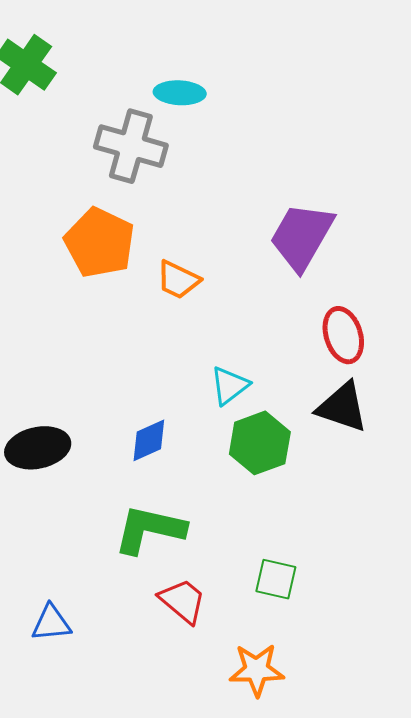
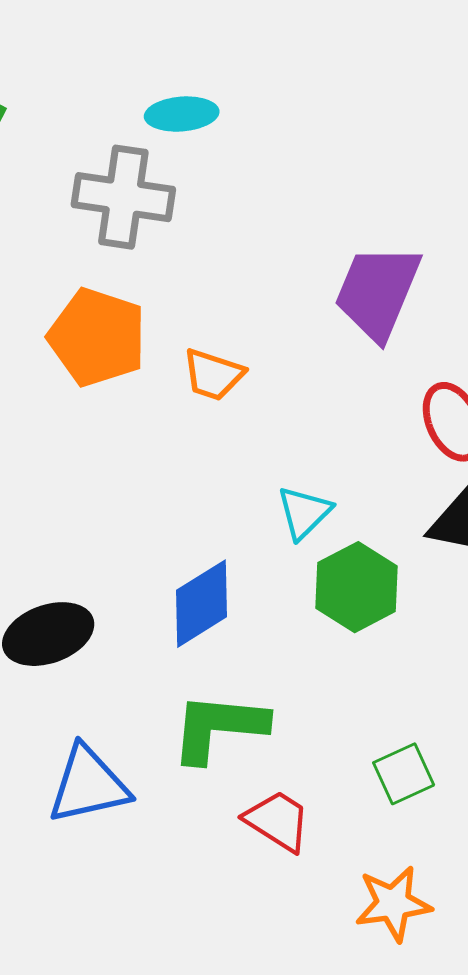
blue diamond: (149, 440) -> (202, 604), size x1.4
green square: (276, 579) -> (404, 774), turned -30
blue triangle: (51, 623) -> (88, 785), moved, size x1.5

